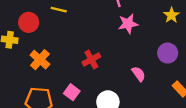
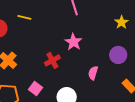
pink star: (128, 24) -> (73, 42), moved, turned -30
pink semicircle: (139, 74) -> (93, 73), turned -128

